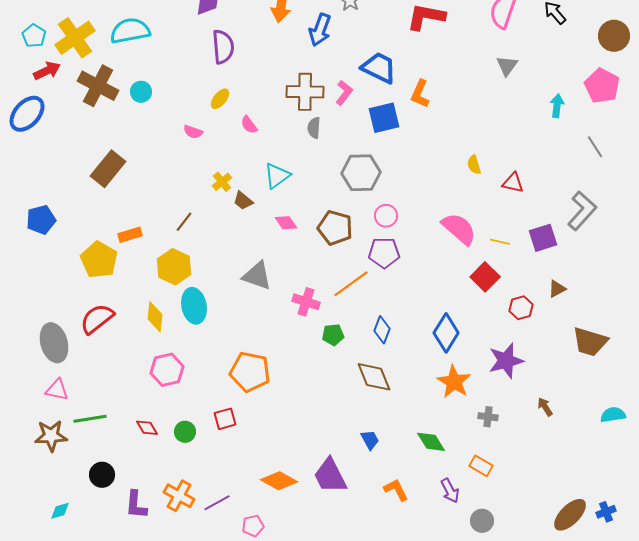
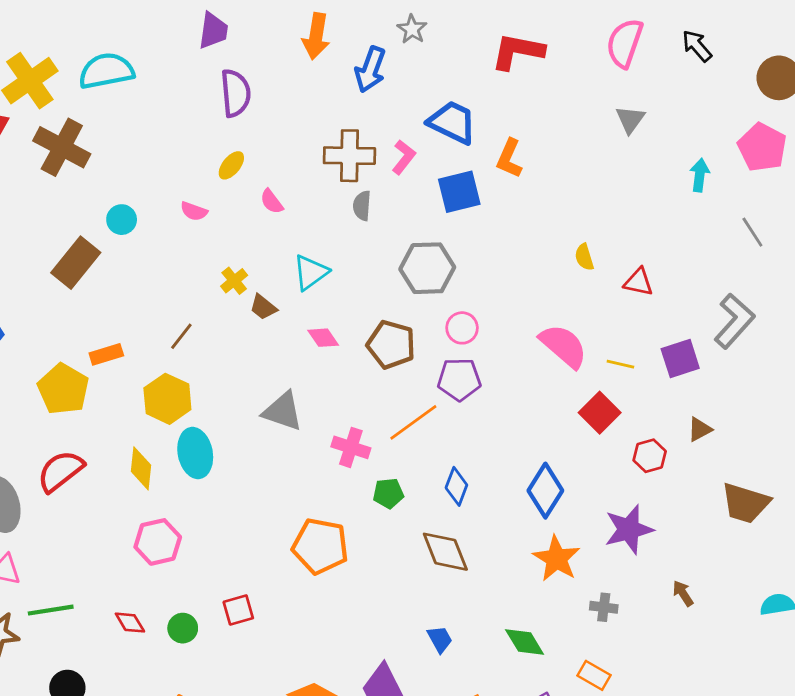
cyan circle: (141, 92) -> (122, 220), moved
orange pentagon: (250, 372) -> (320, 546), moved

